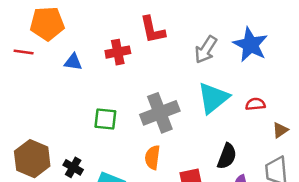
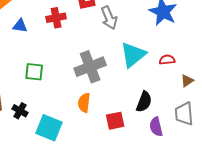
gray arrow: (206, 50) -> (109, 18), moved, turned -55
green square: (105, 119) -> (34, 72), moved

